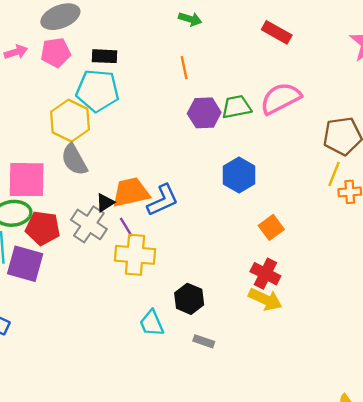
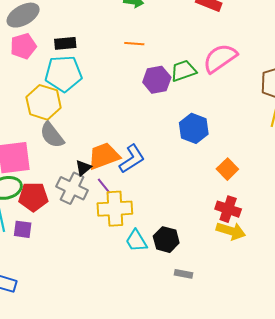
orange line: (184, 68) -> (134, 44), turned -66
purple square: (25, 264) -> (23, 229), size x0.6
cyan trapezoid: (152, 323) -> (136, 241), moved

